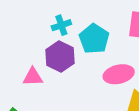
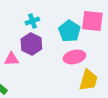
cyan pentagon: (94, 39) -> (69, 31), moved

